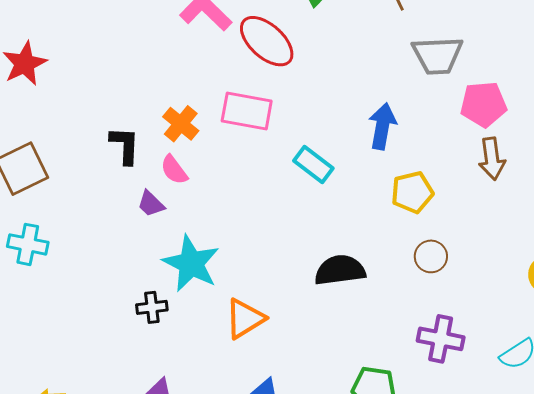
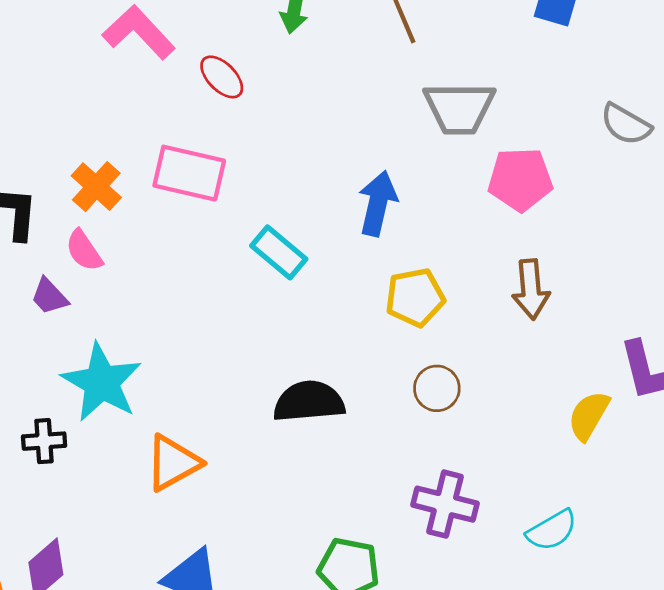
red ellipse: (267, 41) -> (222, 77), size x0.6
brown arrow: (492, 159) -> (531, 289), moved

